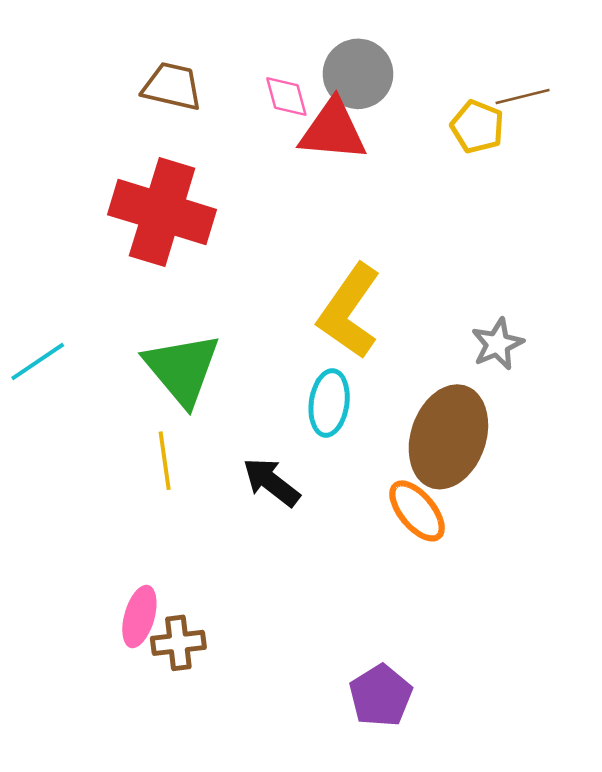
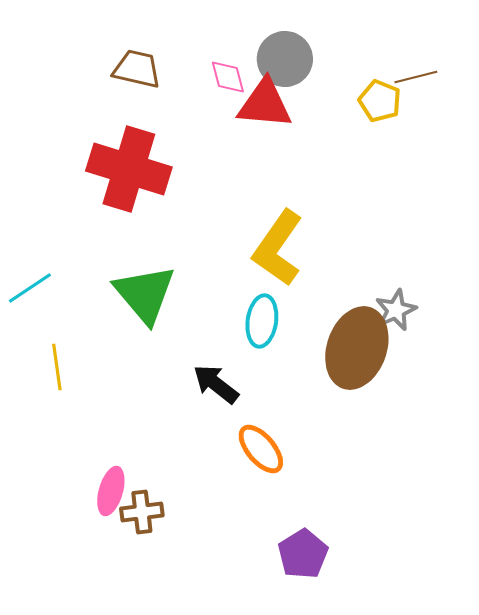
gray star: (497, 344) -> (396, 310), moved
yellow line: (165, 461) -> (57, 367), moved
orange ellipse: (417, 511) -> (261, 449), moved

